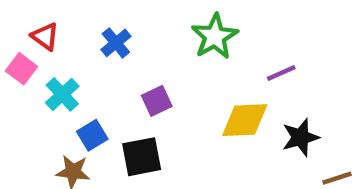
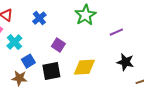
purple square: (157, 101) -> (58, 45), turned -32
yellow diamond: (245, 120) -> (84, 67), moved
black star: (300, 137) -> (125, 62), turned 30

